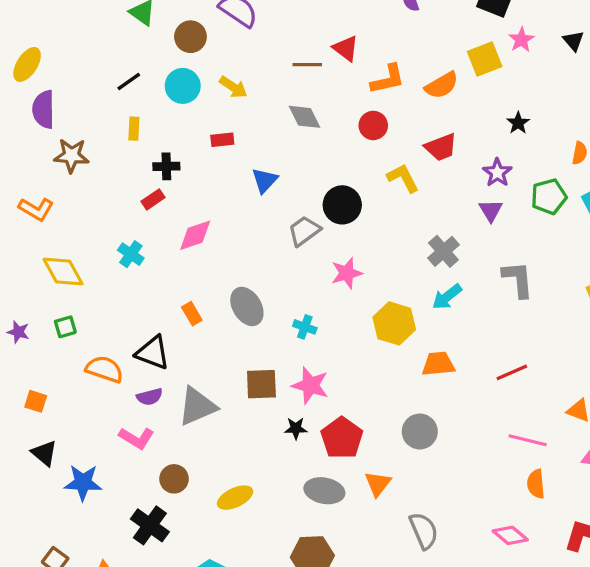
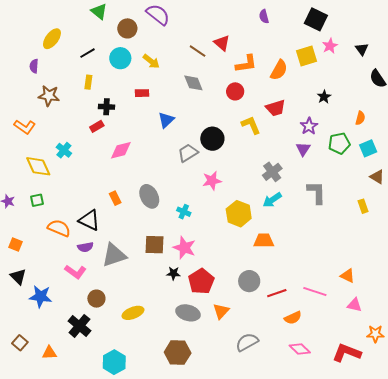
yellow ellipse: (27, 64) -> (52, 39), moved
brown line: (307, 65) -> (198, 51), turned 30
orange semicircle: (442, 85) -> (279, 70), turned -35
purple semicircle: (44, 109) -> (34, 66), size x0.6
cyan cross: (131, 254) -> (64, 150), moved
red line: (512, 372) -> (277, 293), moved
orange semicircle: (536, 484) -> (293, 318), moved, turned -114
gray semicircle: (424, 531) -> (247, 342), turned -100

